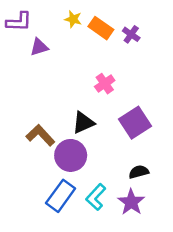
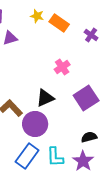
purple cross: (131, 34) -> (91, 35), moved
cyan L-shape: (96, 197) -> (55, 157), turned -45

